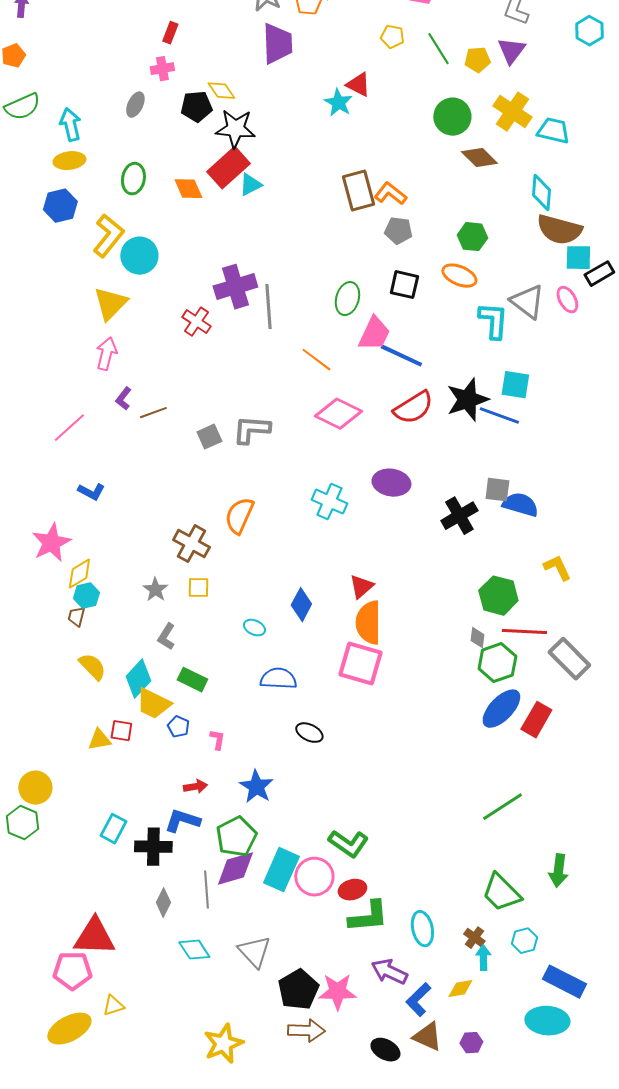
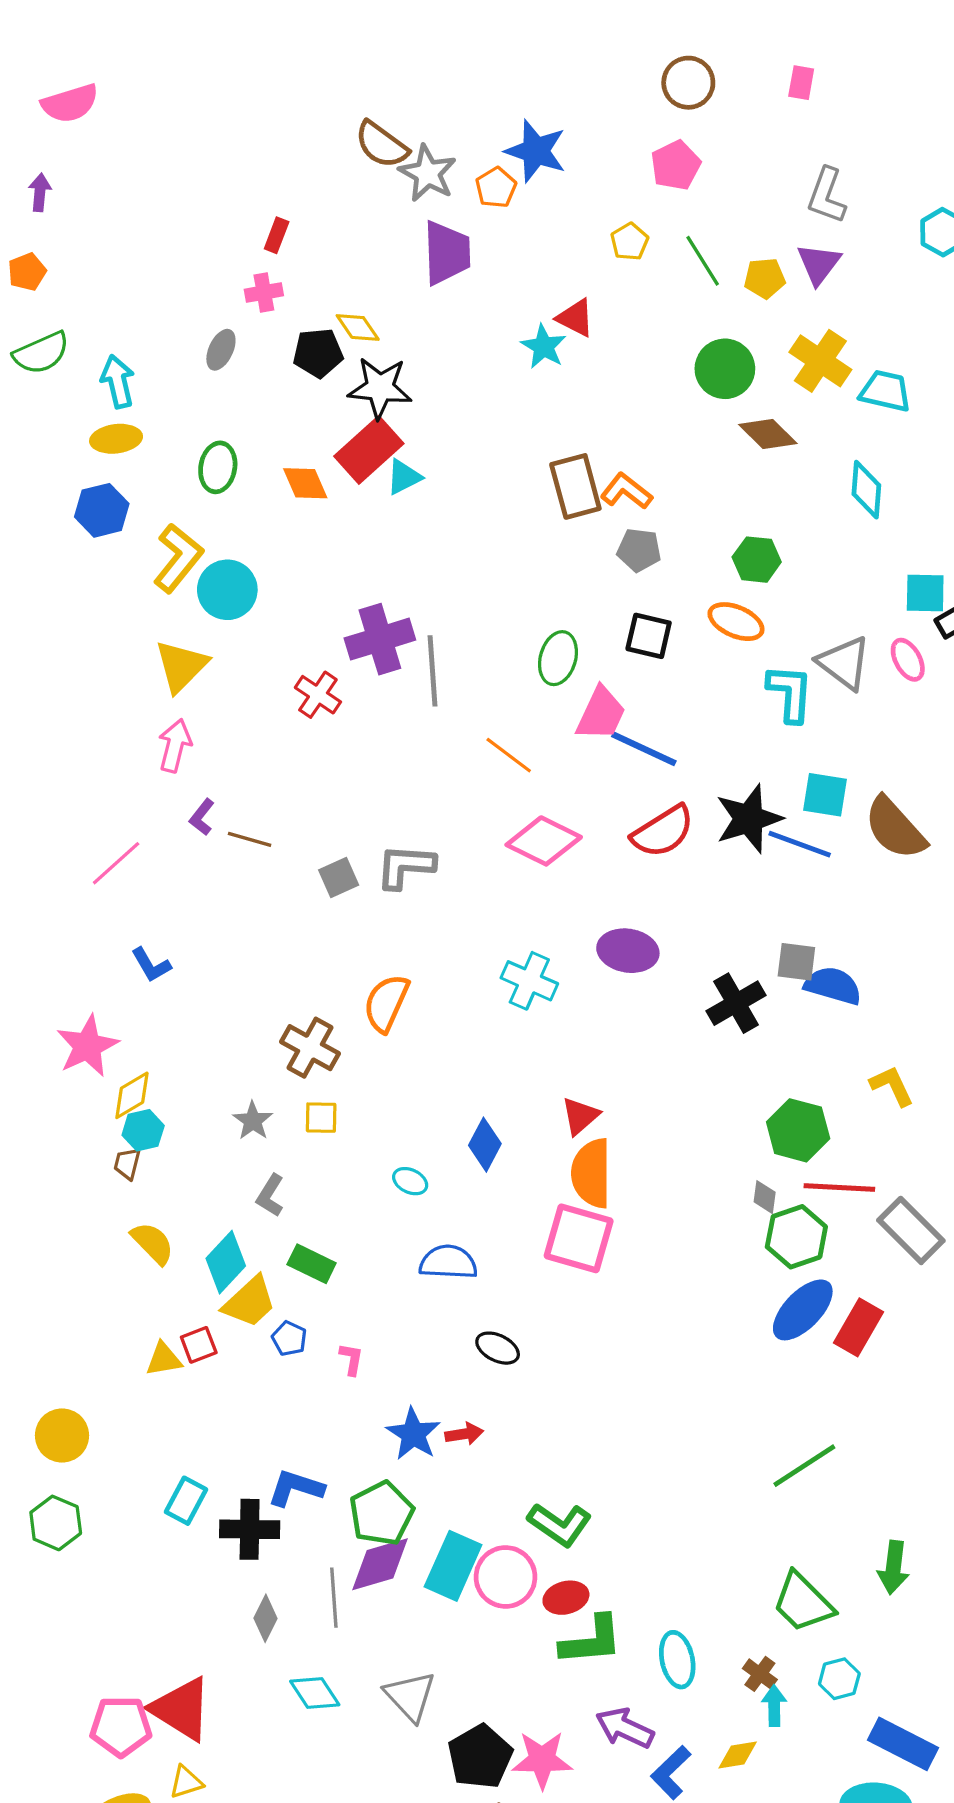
yellow pentagon: (392, 37) -> (630, 242), turned 30
brown semicircle: (559, 230) -> (895, 828), moved, turned 33
brown line: (153, 413) -> (250, 839), turned 36
blue L-shape: (91, 492) -> (151, 965), turned 32
yellow trapezoid: (153, 704) -> (250, 1302), turned -69
red square: (121, 731) -> (199, 1345), turned -30
red arrow: (195, 787) -> (464, 1434), moved
green hexagon: (22, 823) -> (56, 1523), moved
red triangle: (94, 937) -> (181, 1709), moved, turned 30

